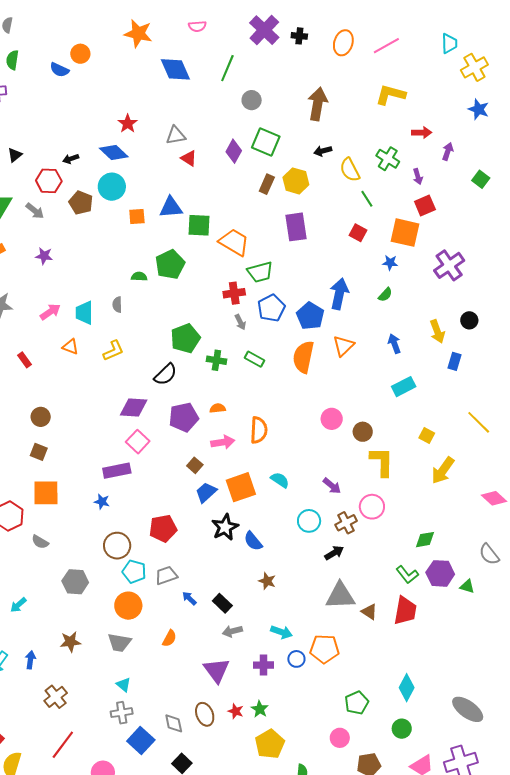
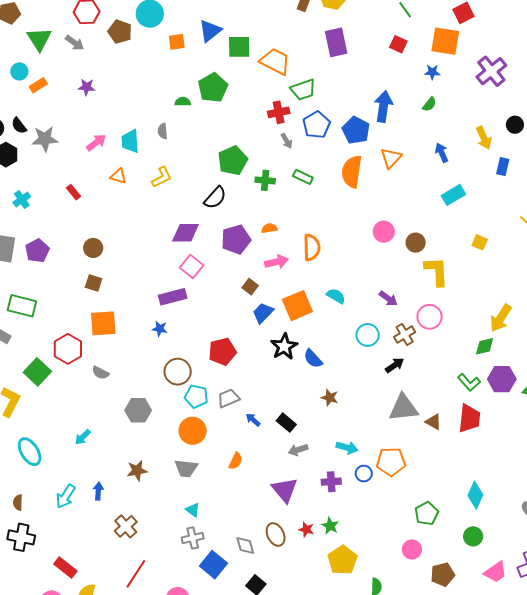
blue triangle: (171, 207) -> (210, 31), turned -30
yellow arrow: (443, 470) -> (501, 318), moved

